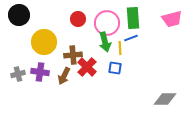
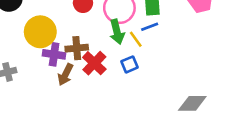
yellow line: (120, 48) -> (136, 39), turned -32
blue square: (115, 68) -> (129, 64), turned -32
purple cross: (40, 72) -> (54, 54), moved

